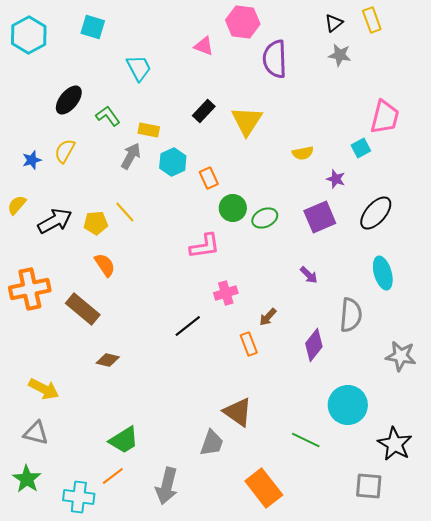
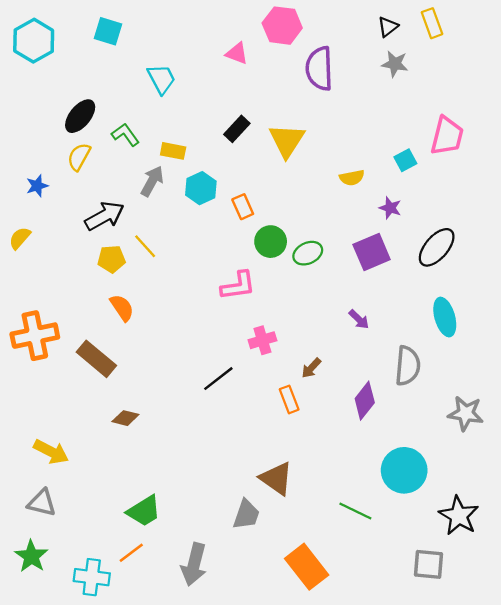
cyan square: (361, 148) -> (405, 160), moved
yellow semicircle: (65, 151) -> (79, 157), moved
black arrow: (55, 221) -> (105, 216), moved

